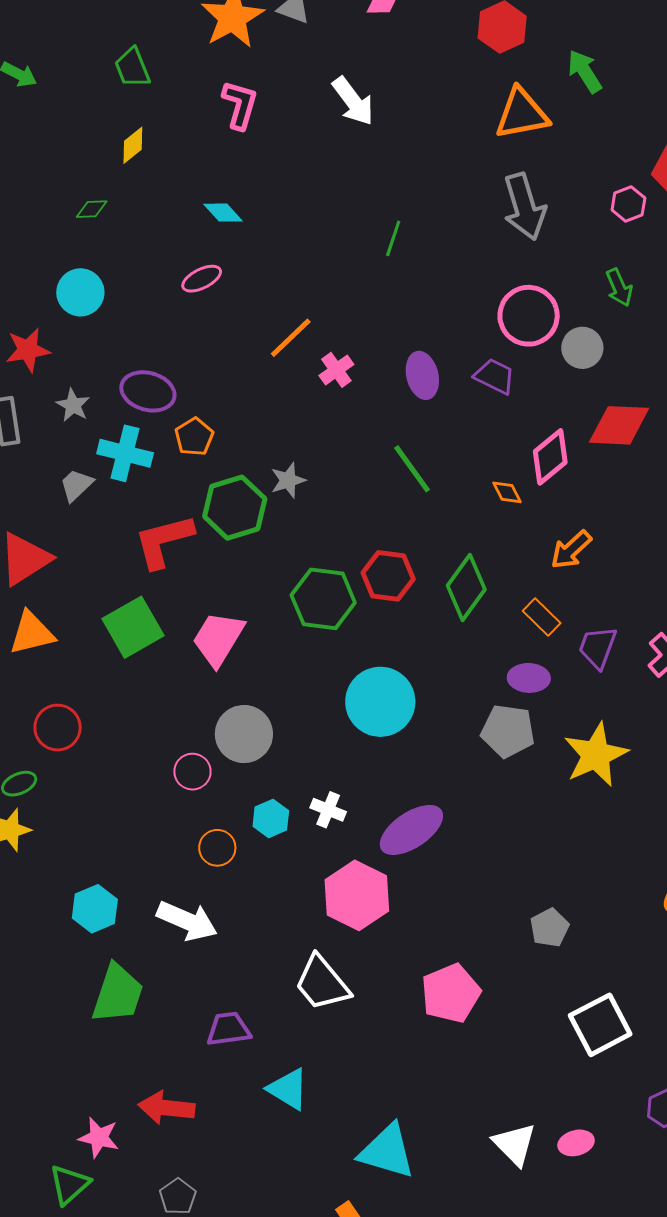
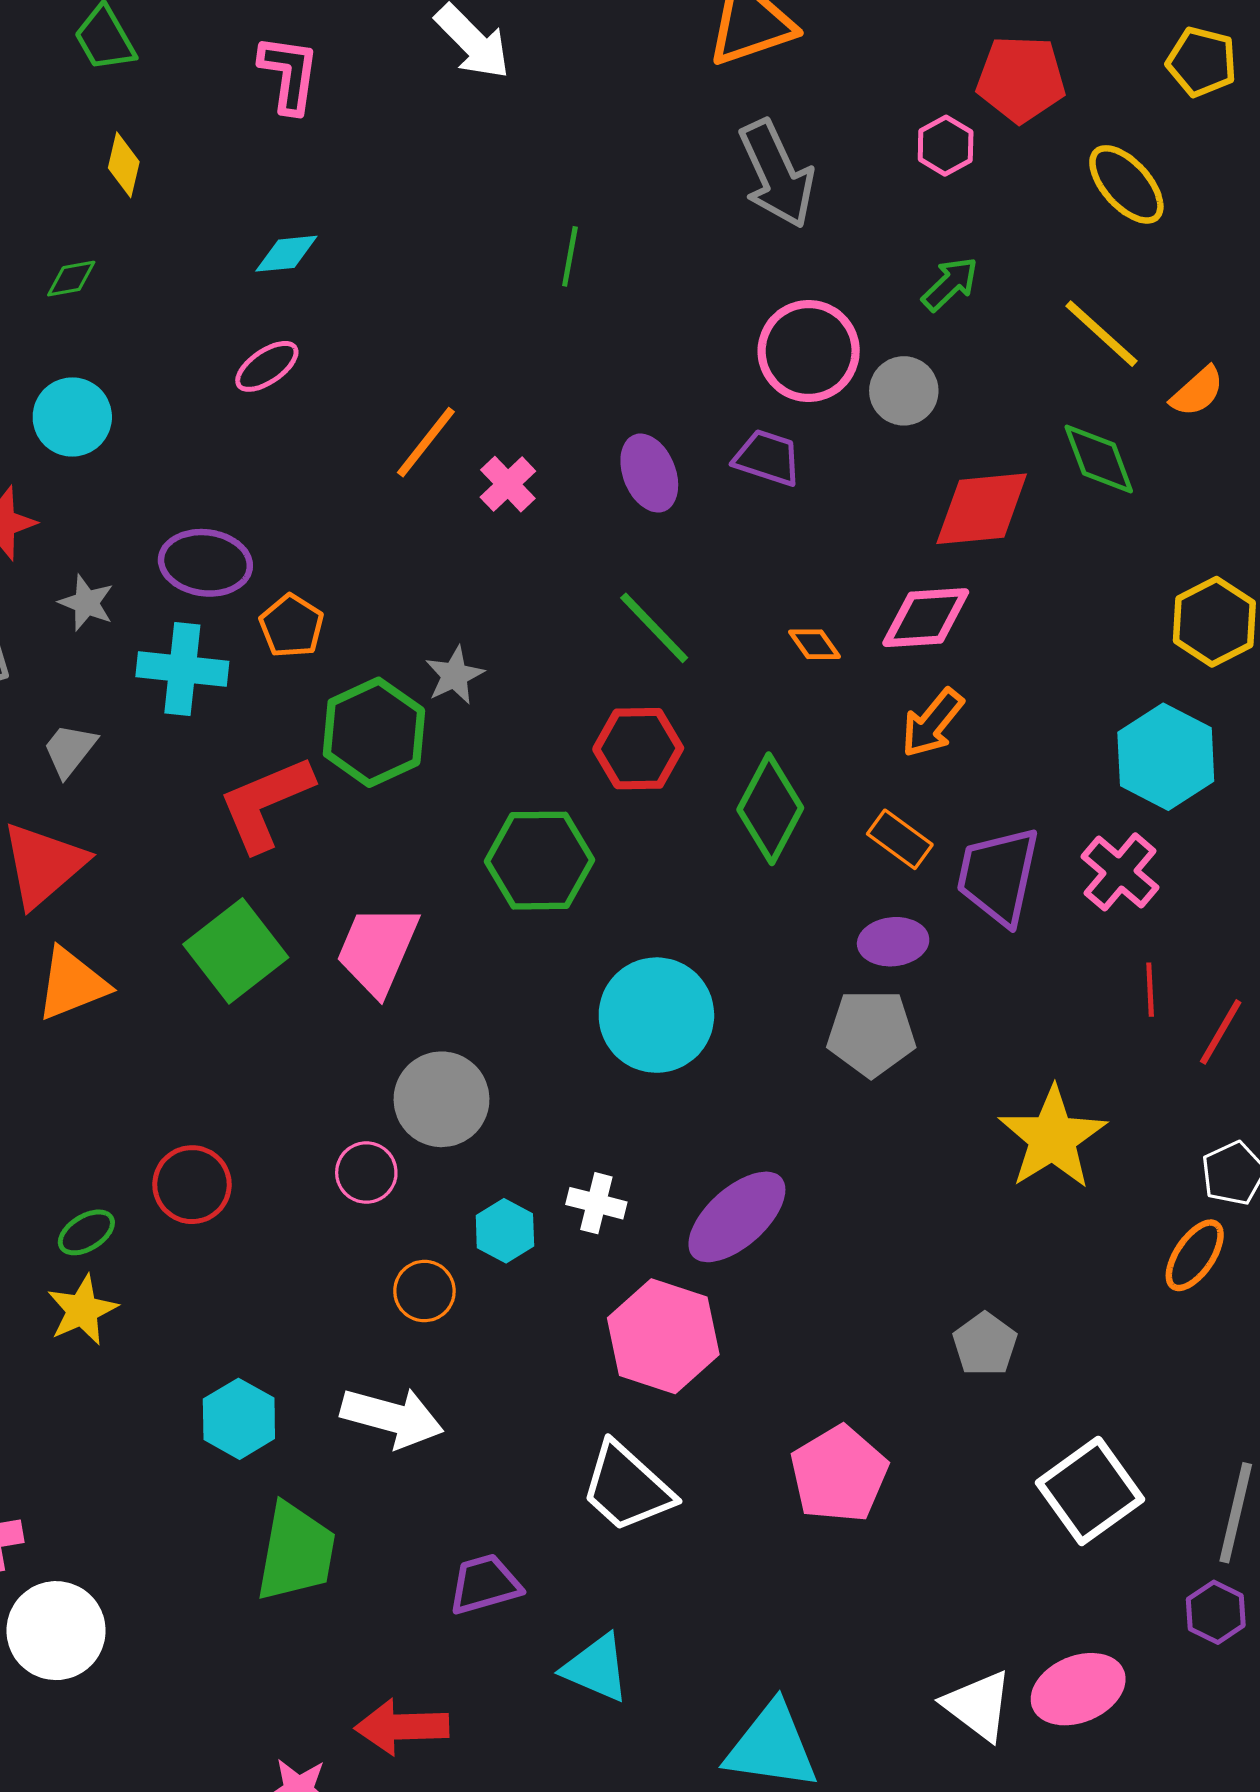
yellow diamond: (133, 145) -> (124, 165), turned -30
cyan diamond: (223, 213) -> (286, 254), turned -45
green arrow: (619, 287) -> (950, 284), turned -102
pink diamond: (550, 457) -> (926, 618), moved, turned 44
gray trapezoid: (76, 485) -> (70, 750), moved
red hexagon: (388, 576) -> (638, 749), moved
purple trapezoid: (598, 647) -> (998, 876), size x1.4
red circle: (58, 728) -> (192, 1185), moved
yellow star: (596, 755) -> (1053, 1138), moved
pink ellipse: (576, 1143) -> (1078, 1689), size x1.6

